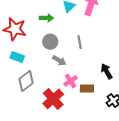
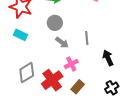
gray line: (80, 42) -> (87, 38), moved
gray diamond: (26, 81) -> (27, 73), moved
brown rectangle: (87, 88) -> (78, 87), moved, turned -56

